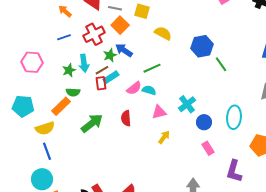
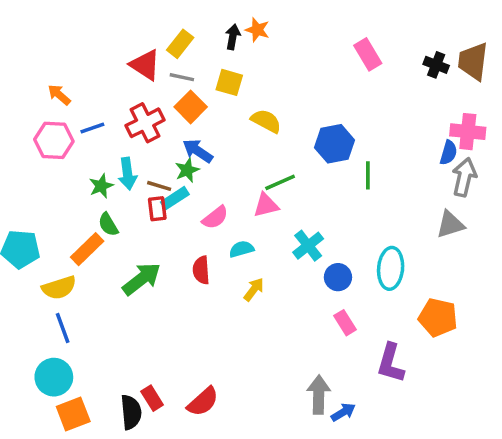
orange arrow: (65, 11) -> (59, 95), moved
green star: (110, 55) -> (187, 170), moved
pink hexagon: (32, 62) -> (54, 140), moved
green line: (221, 64) -> (368, 175), turned 35
green line: (152, 68) -> (280, 182), moved
brown line: (102, 70) -> (159, 186), turned 48
cyan semicircle: (149, 90) -> (242, 249), moved, turned -32
green semicircle: (73, 92) -> (108, 225), turned 56
pink triangle: (159, 112) -> (266, 205), moved
yellow arrow: (164, 137) -> (254, 289), moved

